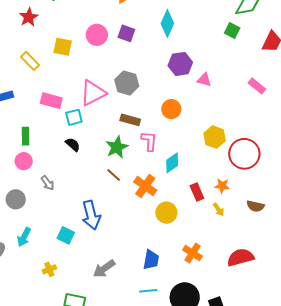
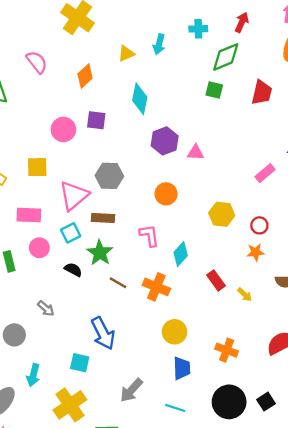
yellow square: (63, 47) -> (37, 167), moved
pink rectangle: (257, 86) -> (265, 173), moved, turned -66
cyan square: (74, 117) -> (71, 233), moved
brown rectangle: (130, 120) -> (103, 218), moved
black semicircle: (73, 144) -> (73, 270), moved
green star: (117, 147) -> (100, 253), moved
red circle: (244, 154) -> (259, 225), size x0.5
pink circle: (24, 161) -> (39, 248), moved
orange star: (222, 186) -> (256, 252), moved
yellow circle: (166, 213) -> (175, 332), moved
yellow cross: (49, 269) -> (70, 405), size x2.0
cyan line: (148, 291) -> (175, 408), moved, turned 36

